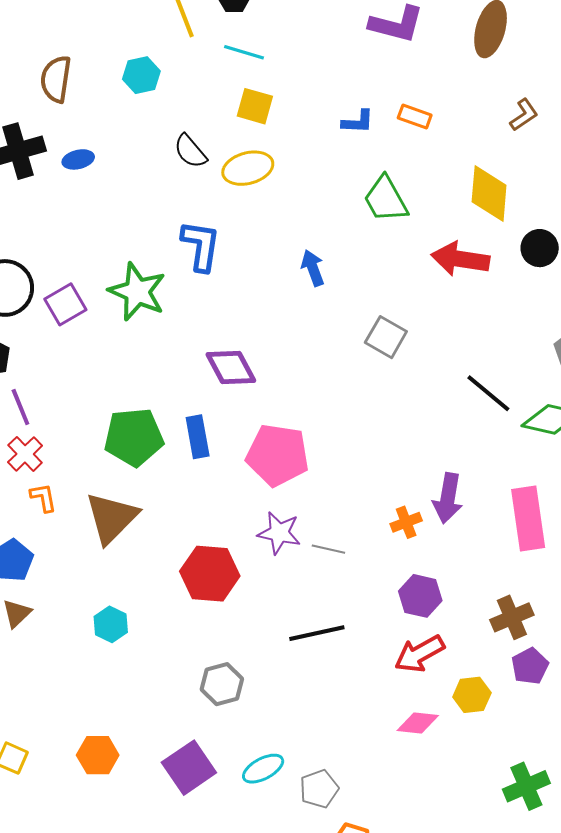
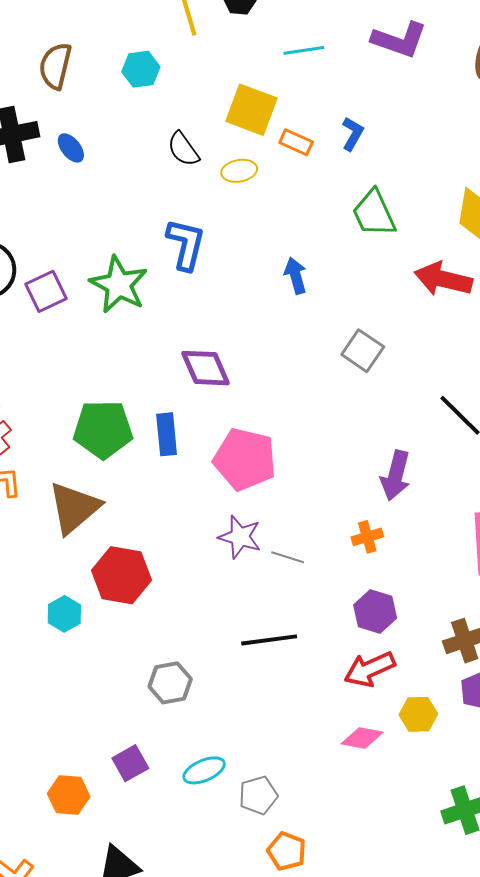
cyan line: (244, 52) -> (304, 50), moved, turned -30
yellow square: (255, 106) -> (251, 110), size x1.4
orange rectangle: (415, 117) -> (296, 142), moved
blue L-shape: (358, 122) -> (353, 134), turned -68
blue ellipse: (78, 159) -> (71, 148), turned 60
yellow ellipse: (248, 168) -> (239, 171), size x0.7
purple arrow: (448, 498) -> (396, 475), moved
red hexagon: (210, 574) -> (122, 575), moved
orange hexagon: (98, 755) -> (69, 795), moved
purple square: (189, 768) -> (130, 763), size x0.7

